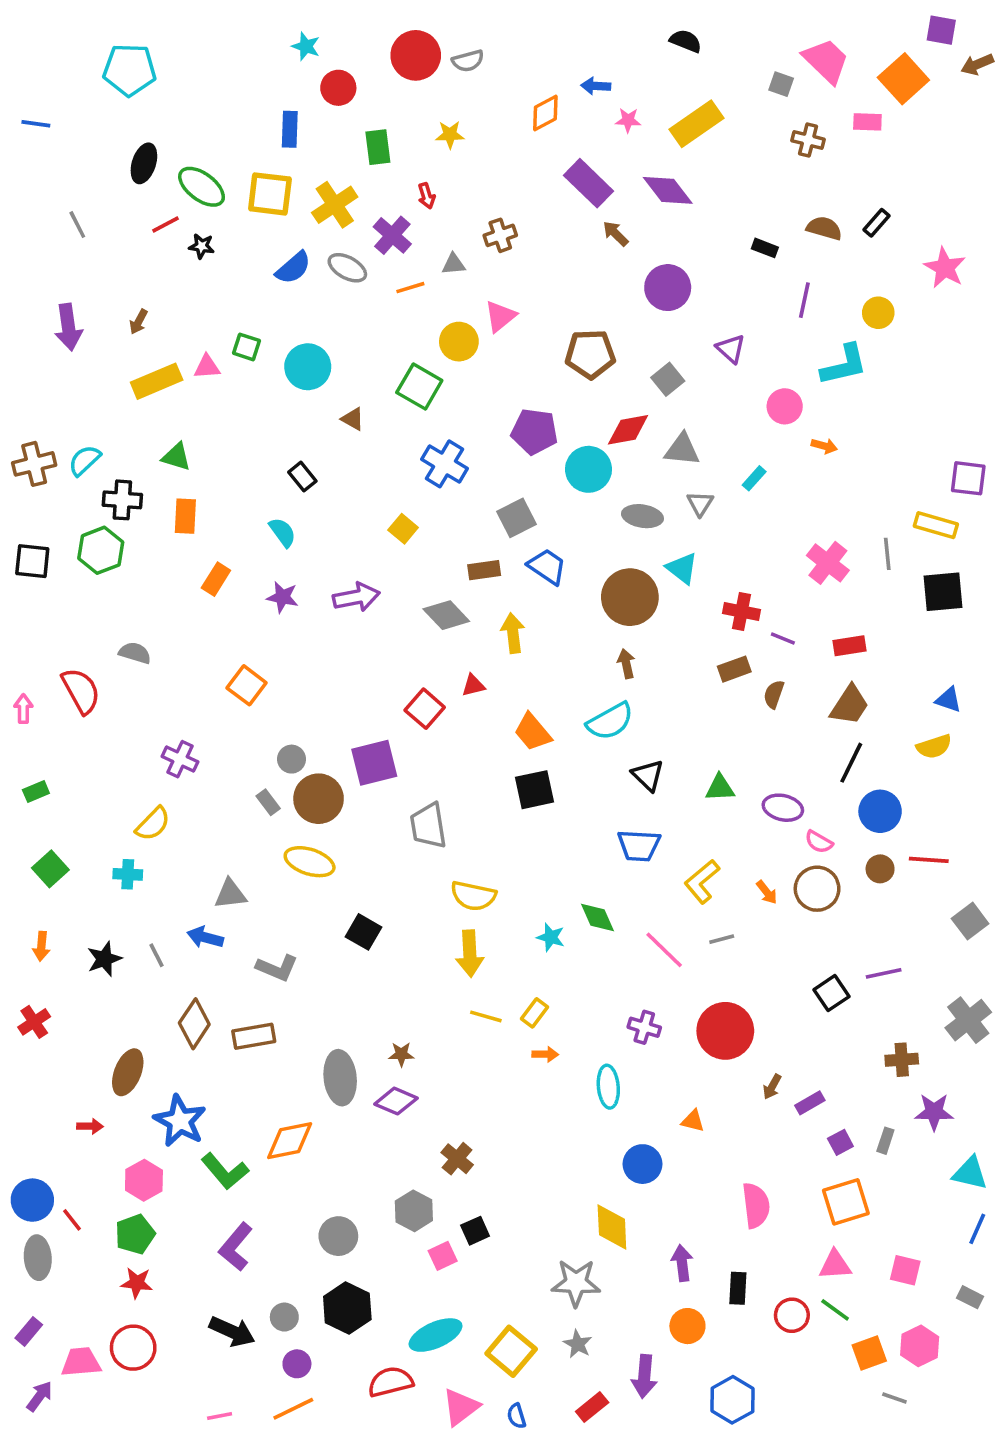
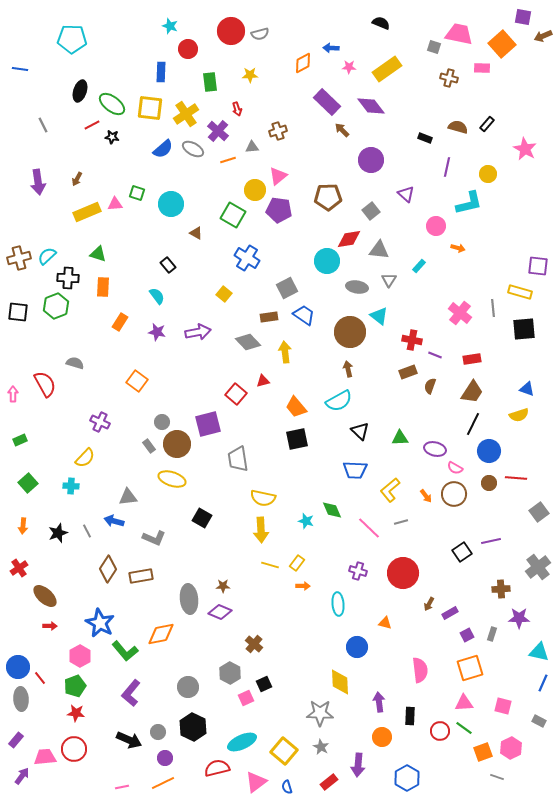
pink trapezoid: (826, 61) -> (459, 34), turned -32
purple pentagon: (534, 432) -> (279, 210), moved
brown ellipse: (128, 1072) -> (45, 596), moved, turned -70

